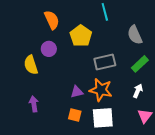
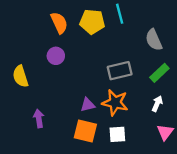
yellow pentagon: (81, 36) -> (92, 22), moved, turned -30
yellow semicircle: (31, 65) -> (21, 76), moved
orange square: (75, 115) -> (85, 131), size x1.5
white square: (103, 118) -> (117, 134), size x0.7

